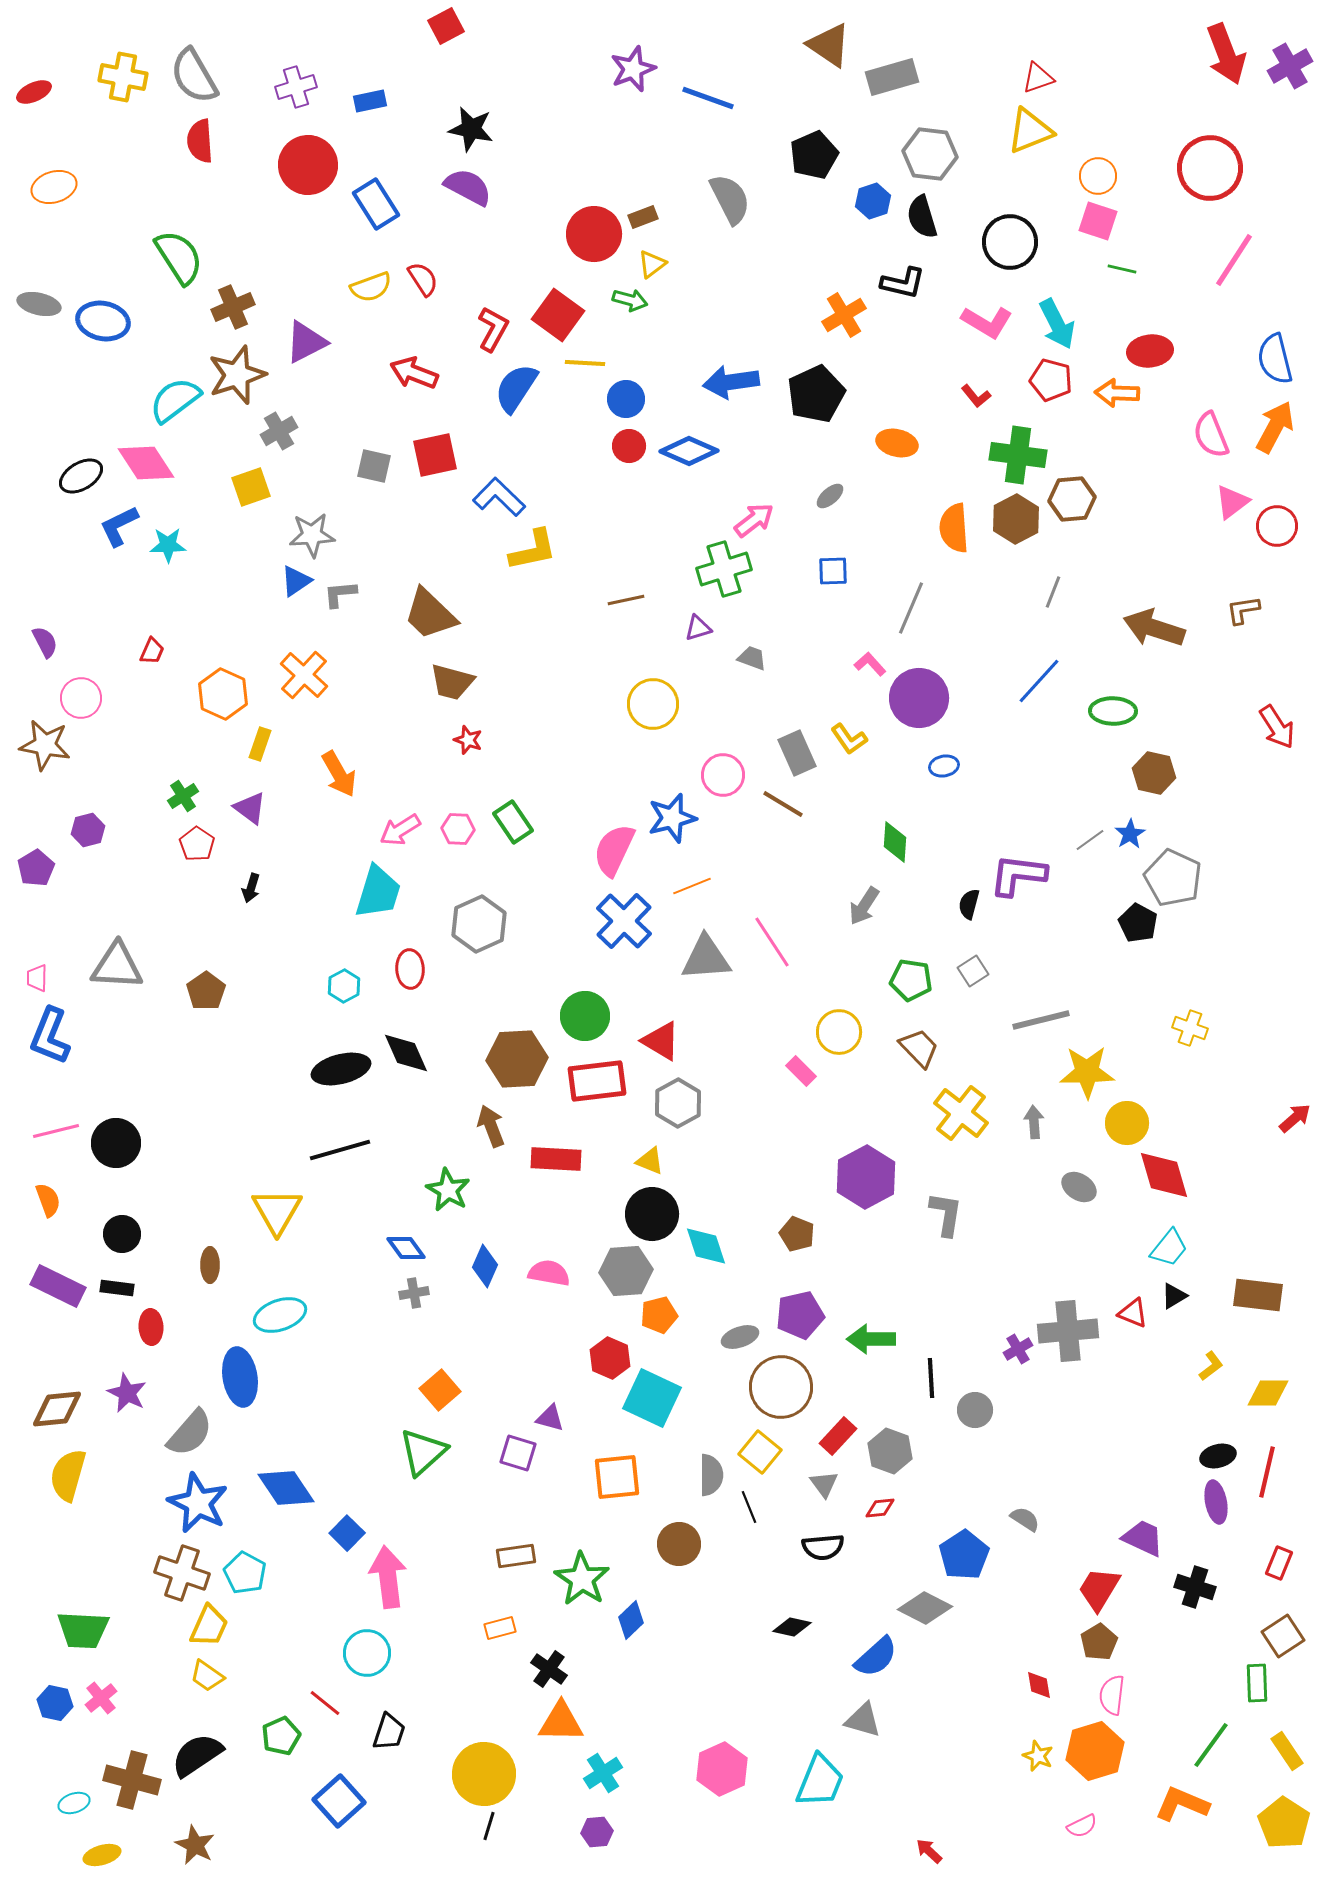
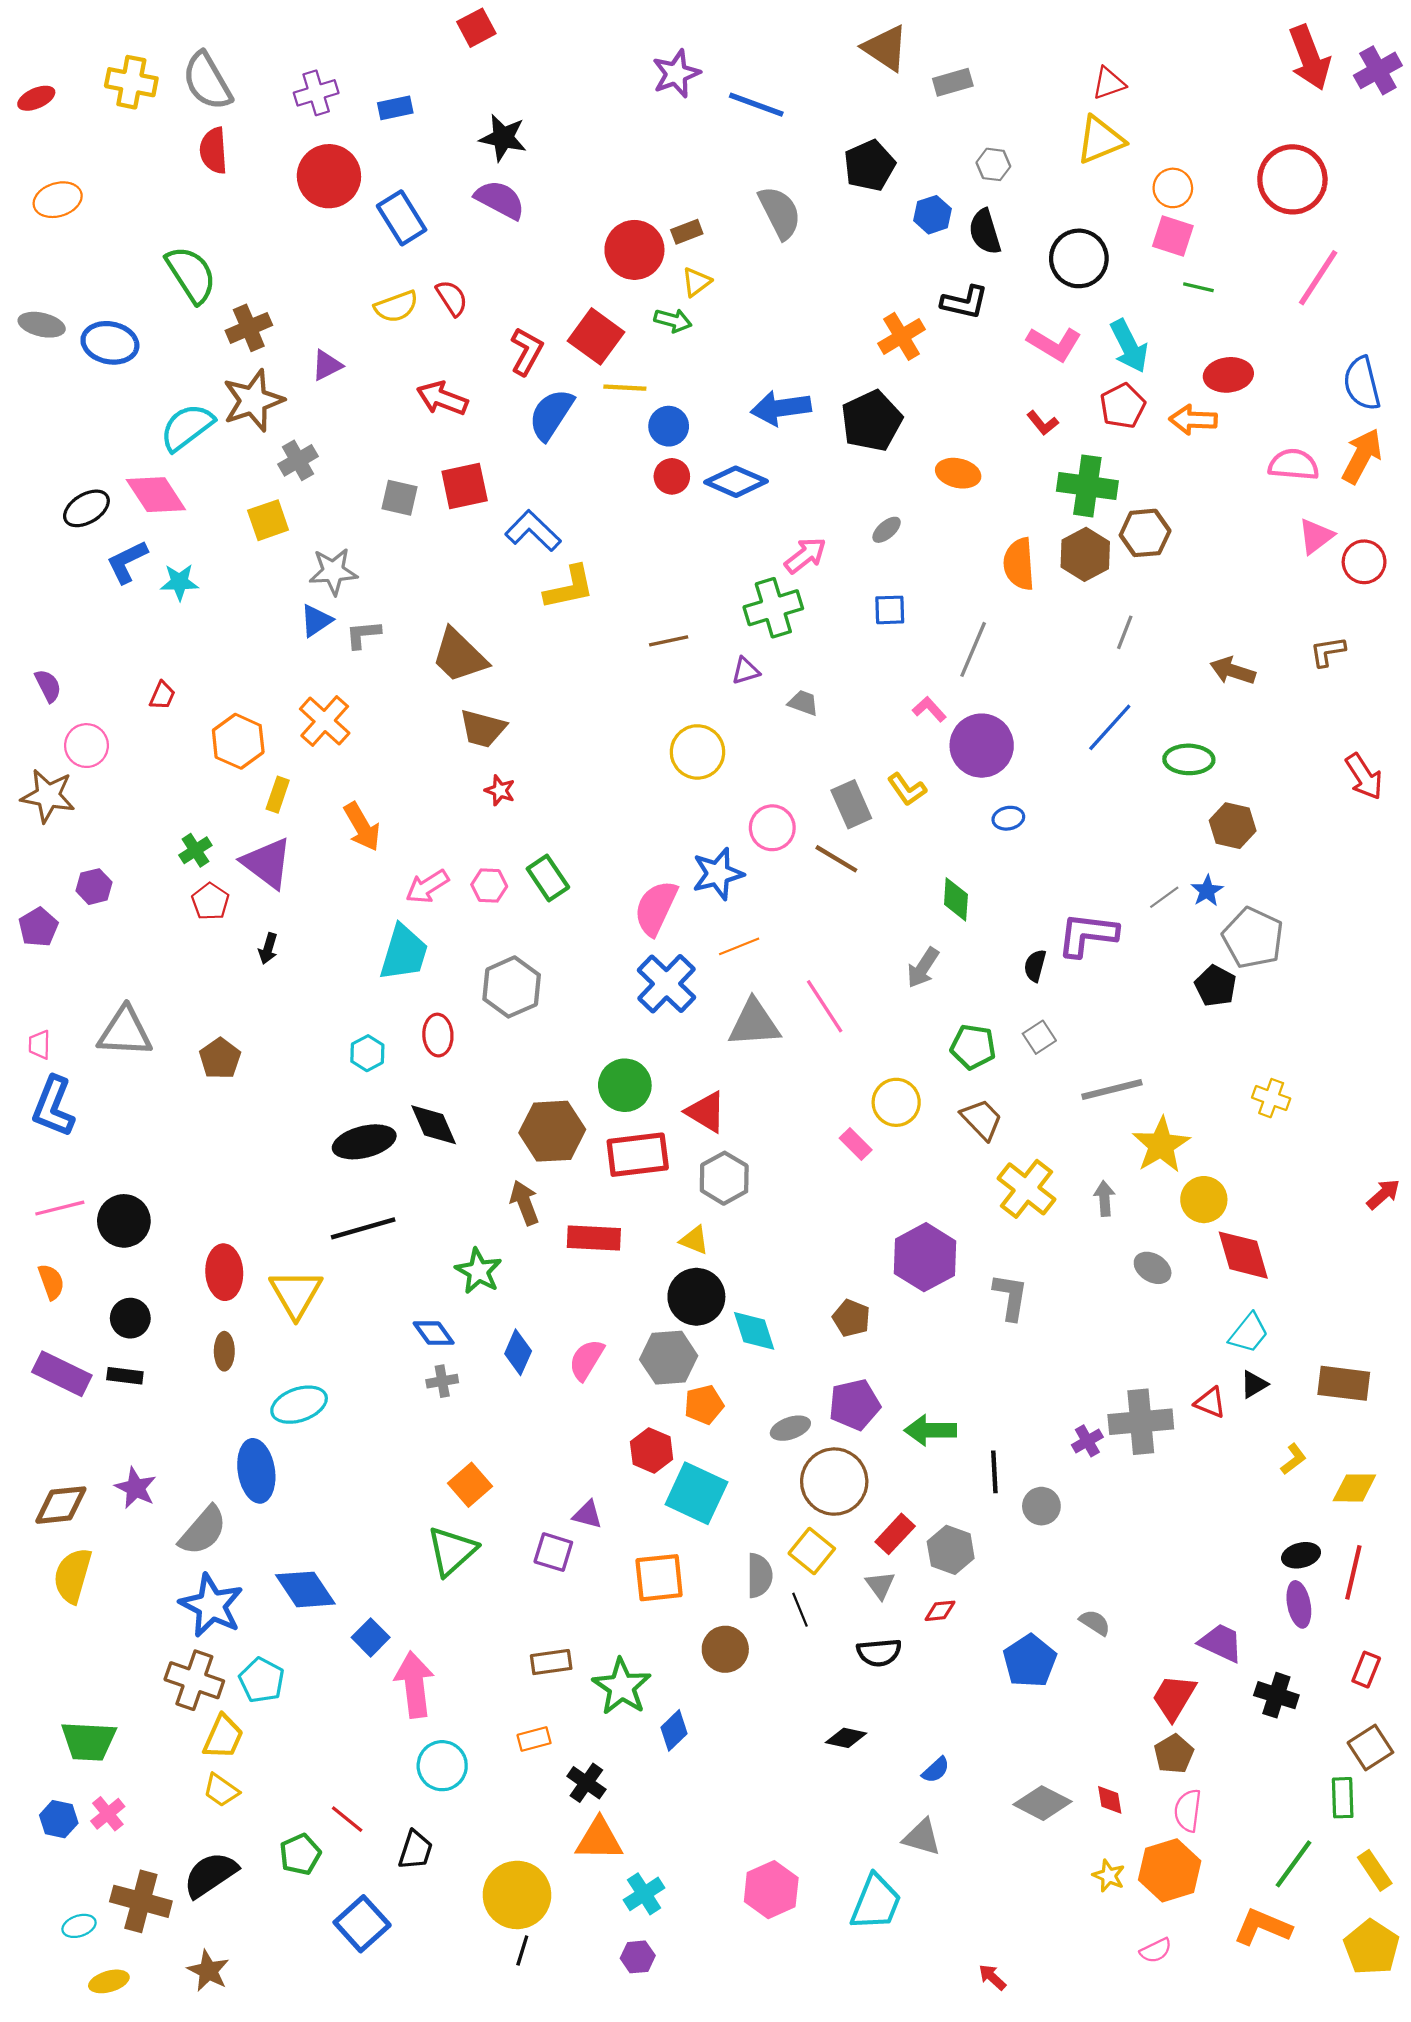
gray rectangle: (892, 77) -> (953, 82), size x0.7
gray hexagon: (930, 154) -> (993, 164), size x0.6
purple triangle: (306, 342) -> (327, 365), size x0.7
red pentagon: (1051, 380) -> (1123, 406), turned 30
pink semicircle: (1211, 435) -> (1294, 465), turned 117
brown arrow: (1154, 628) -> (1233, 671), size x0.7
purple triangle: (250, 808) -> (267, 863), size x1.5
yellow star: (1087, 1072) -> (1161, 1145), turned -30
pink semicircle: (549, 1273) -> (586, 1360), turned -69
red ellipse: (151, 1327) -> (224, 1272), moved, size x1.4
gray diamond: (925, 1608) -> (1043, 1803), moved
cyan circle: (367, 1653) -> (442, 1766), moved
blue semicircle: (876, 1657) -> (936, 1770), size x0.6

